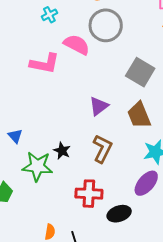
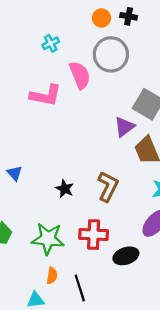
pink semicircle: (77, 45) -> (80, 75), turned 40
purple triangle: (99, 106) -> (124, 127), moved
green star: (37, 166) -> (48, 239), moved

